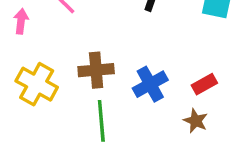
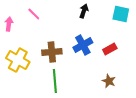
blue cross: (150, 84) -> (83, 45), moved
red rectangle: (204, 84) -> (110, 49), moved

